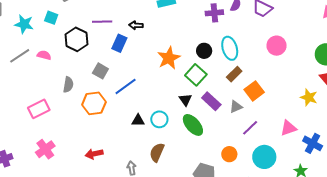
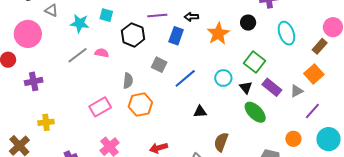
black circle: (204, 51) -> (248, 23), moved
orange star: (169, 58) -> (218, 34), moved
brown rectangle: (234, 74) -> (320, 46), moved
orange hexagon: (94, 103) -> (140, 105), moved
cyan circle: (159, 119) -> (223, 78), moved

